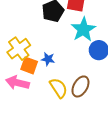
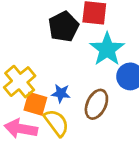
brown ellipse: (80, 86) -> (96, 104), moved
yellow semicircle: (59, 88) -> (56, 123), moved

